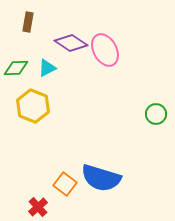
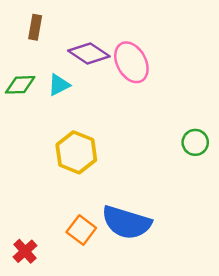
yellow hexagon: (33, 106) -> (76, 152), moved
red cross: (38, 207) -> (25, 251), moved

